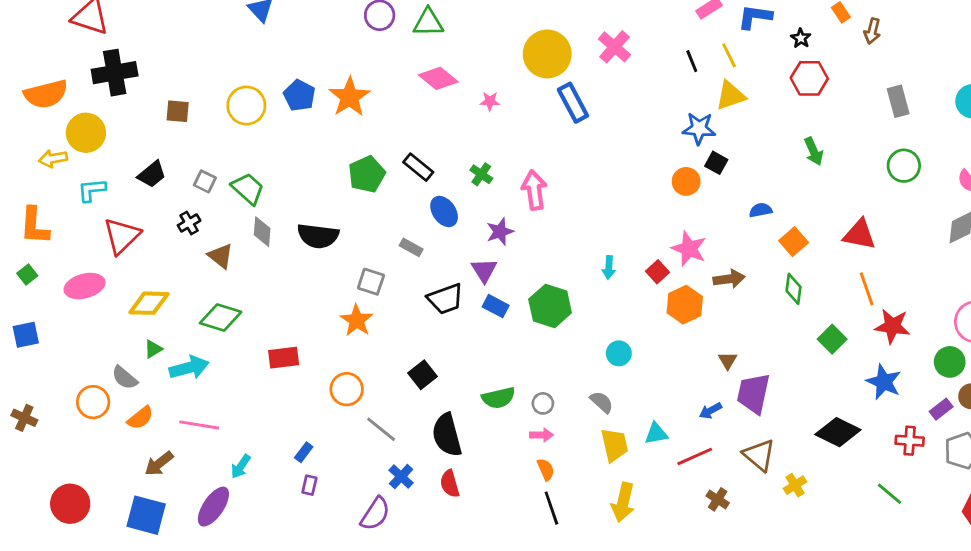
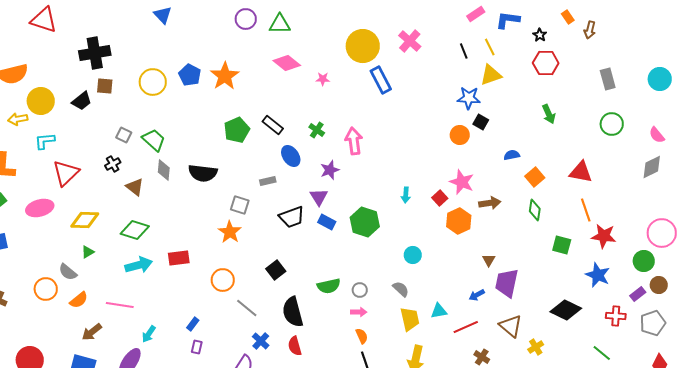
black cross: (115, 73) -> (95, 53), moved
black trapezoid: (152, 174) -> (82, 101), moved
gray rectangle: (411, 247) -> (268, 181), turned -42
green square: (832, 339) -> (562, 245), turned -30
cyan arrow: (189, 368) -> (139, 265), moved

